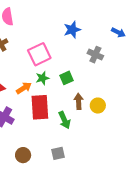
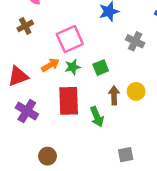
orange arrow: (24, 88) -> (50, 65), moved
yellow circle: (98, 106) -> (136, 91), moved
gray square: (58, 153) -> (126, 155), moved

